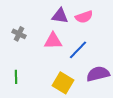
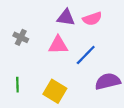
yellow square: (63, 83) -> (55, 91), moved

